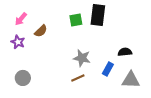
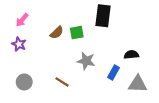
green square: (76, 20) -> (77, 33), moved
brown semicircle: (41, 31) -> (57, 33), moved
brown line: (78, 78) -> (62, 82), moved, turned 56

